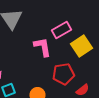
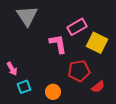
yellow square: (81, 46) -> (97, 43), turned -30

